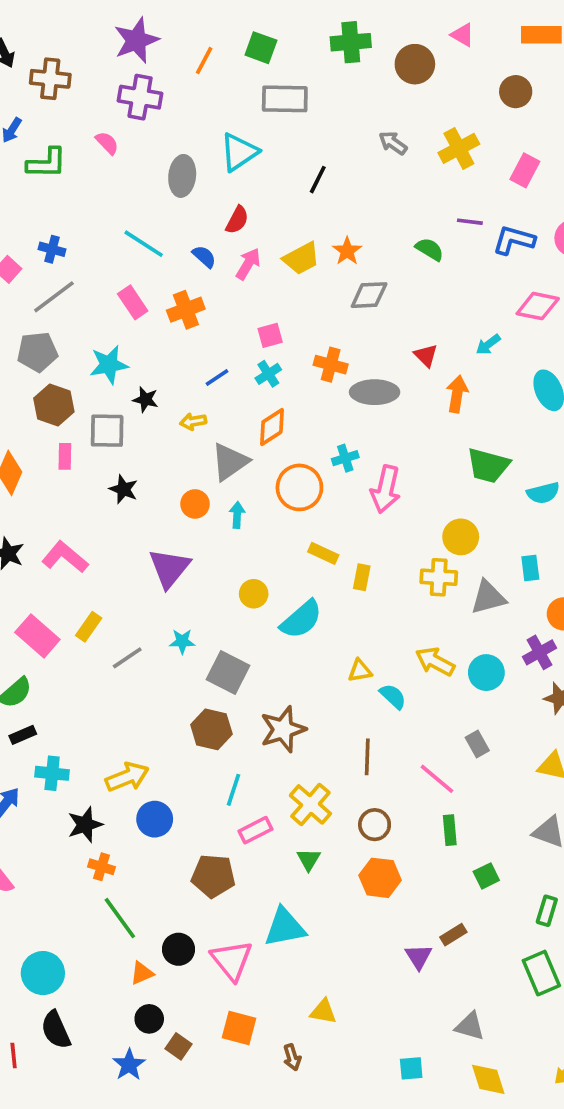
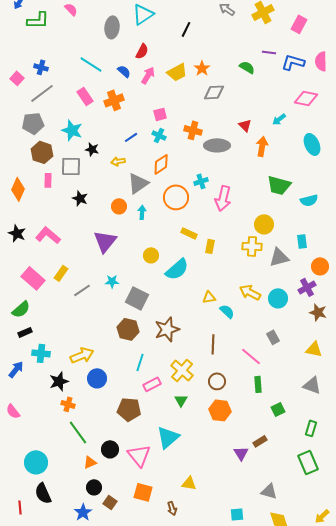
cyan star: (109, 365) -> (72, 130), turned 30
cyan cross: (268, 374) -> (159, 135), turned -32
cyan triangle: (285, 927) -> (168, 437), turned -30

